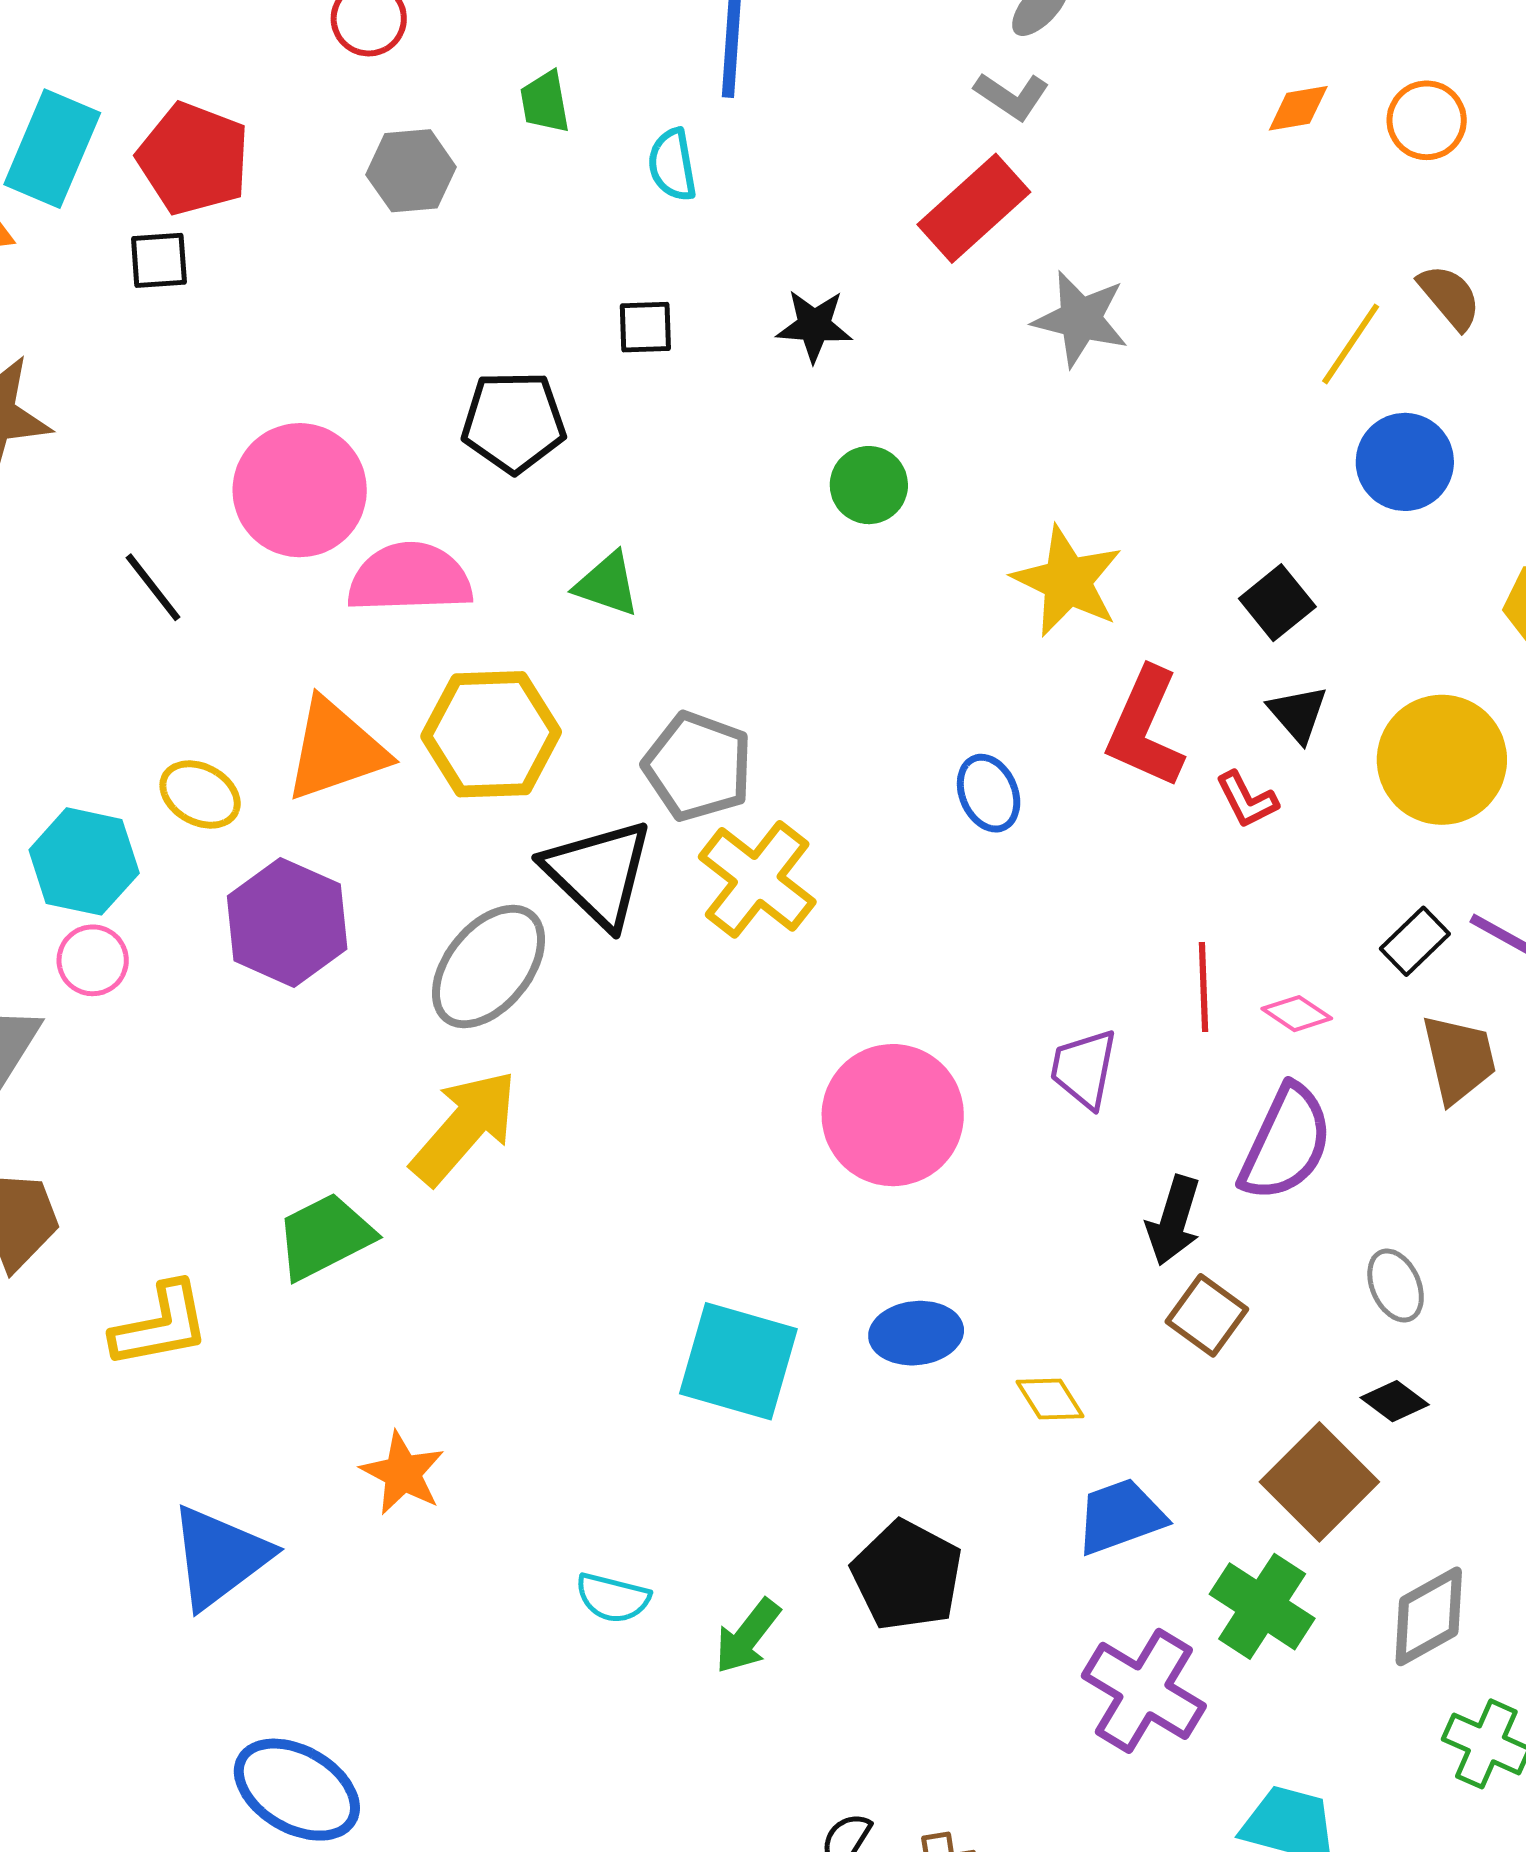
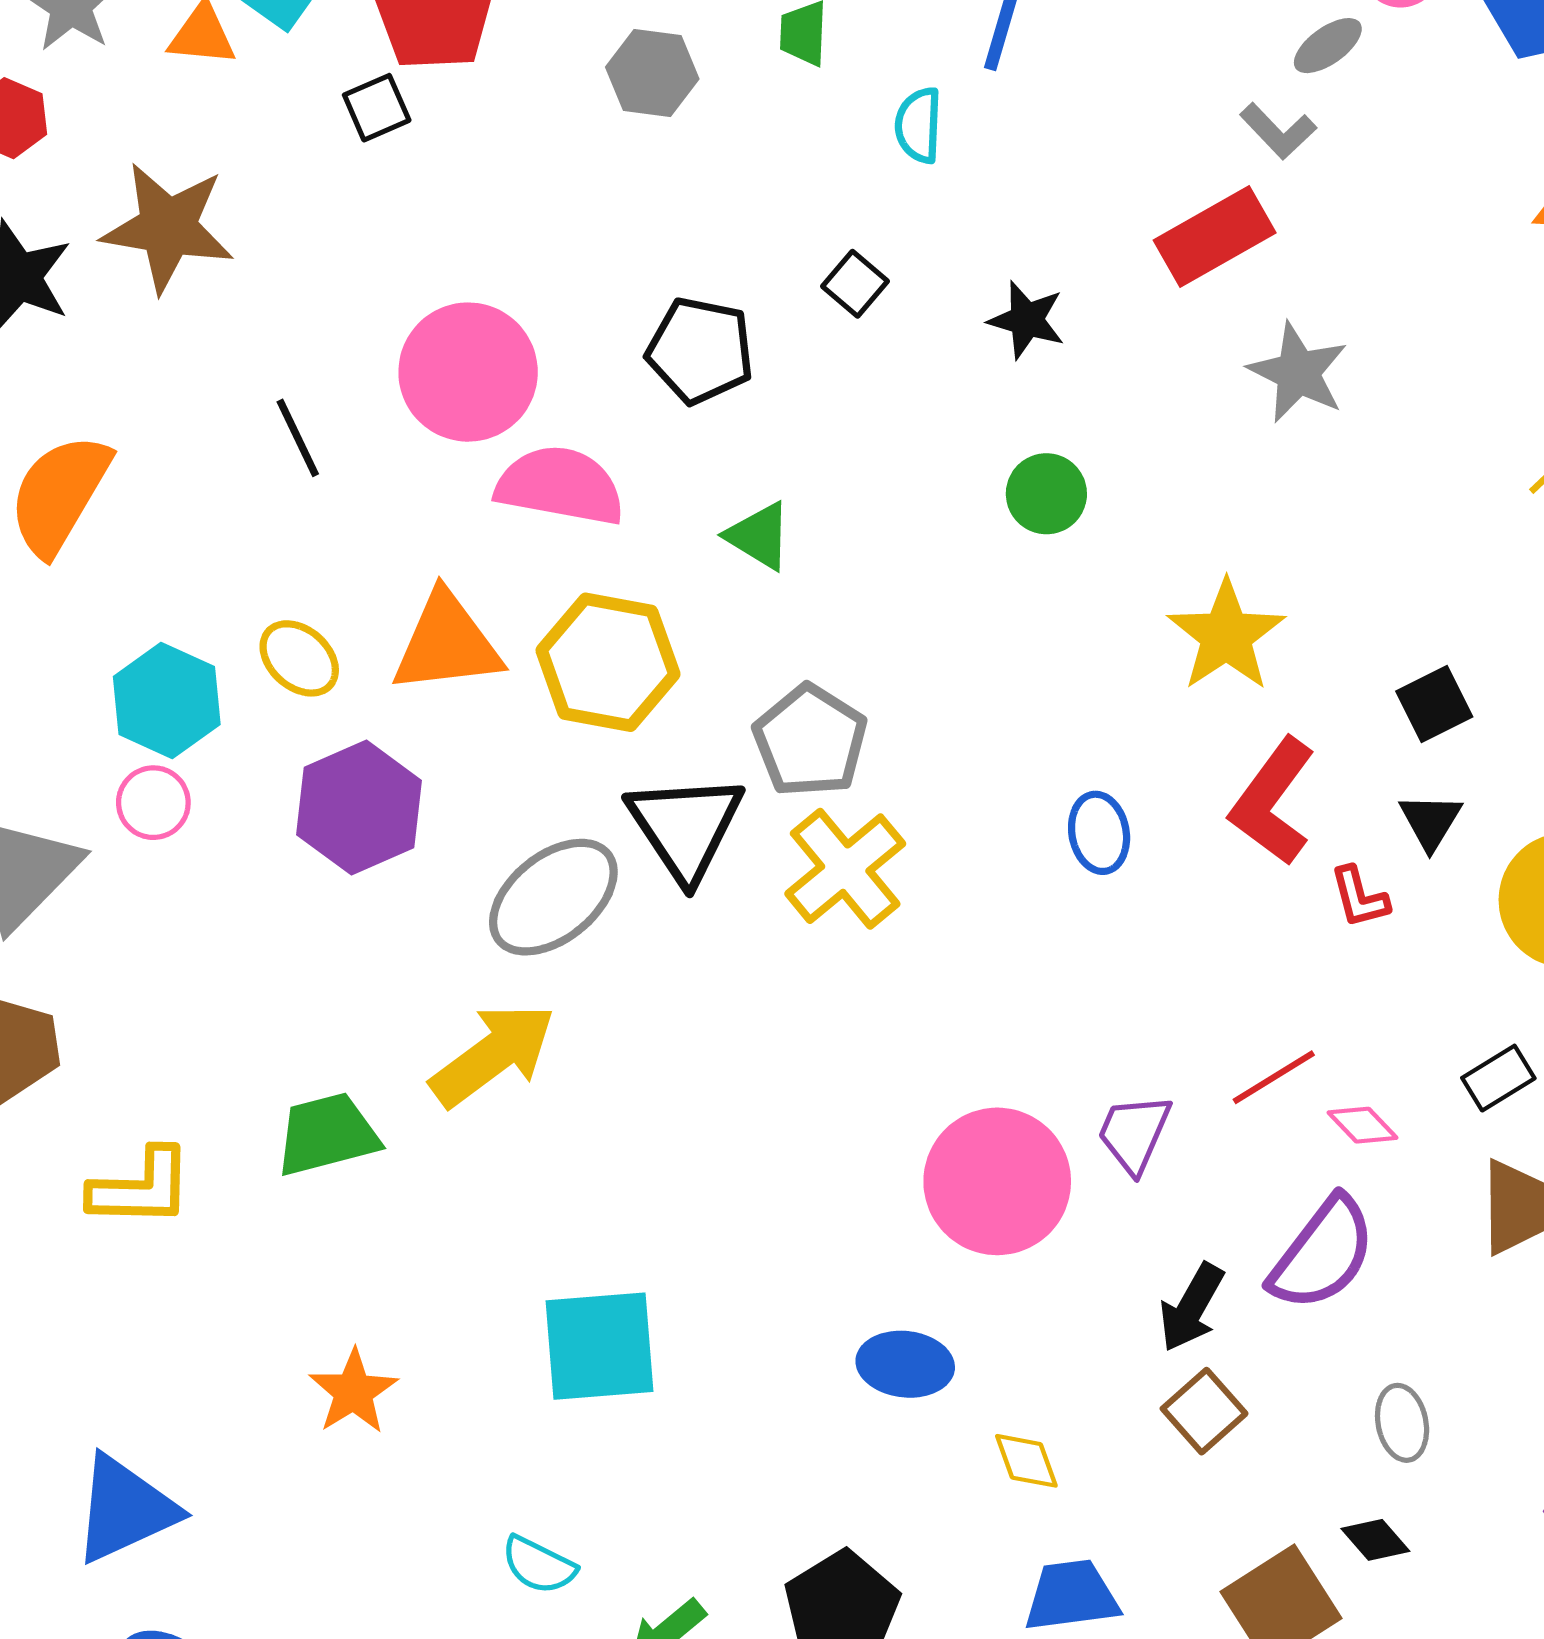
black square: (159, 260) -> (377, 108), turned -32
black square: (645, 327) -> (855, 284), turned 30
red line: (1203, 987) -> (1274, 1077), turned 48
pink circle: (893, 1115) -> (997, 1181), moved
cyan square: (738, 1361) -> (600, 1346), moved, turned -33
blue triangle: (220, 1557) -> (125, 1509), moved

